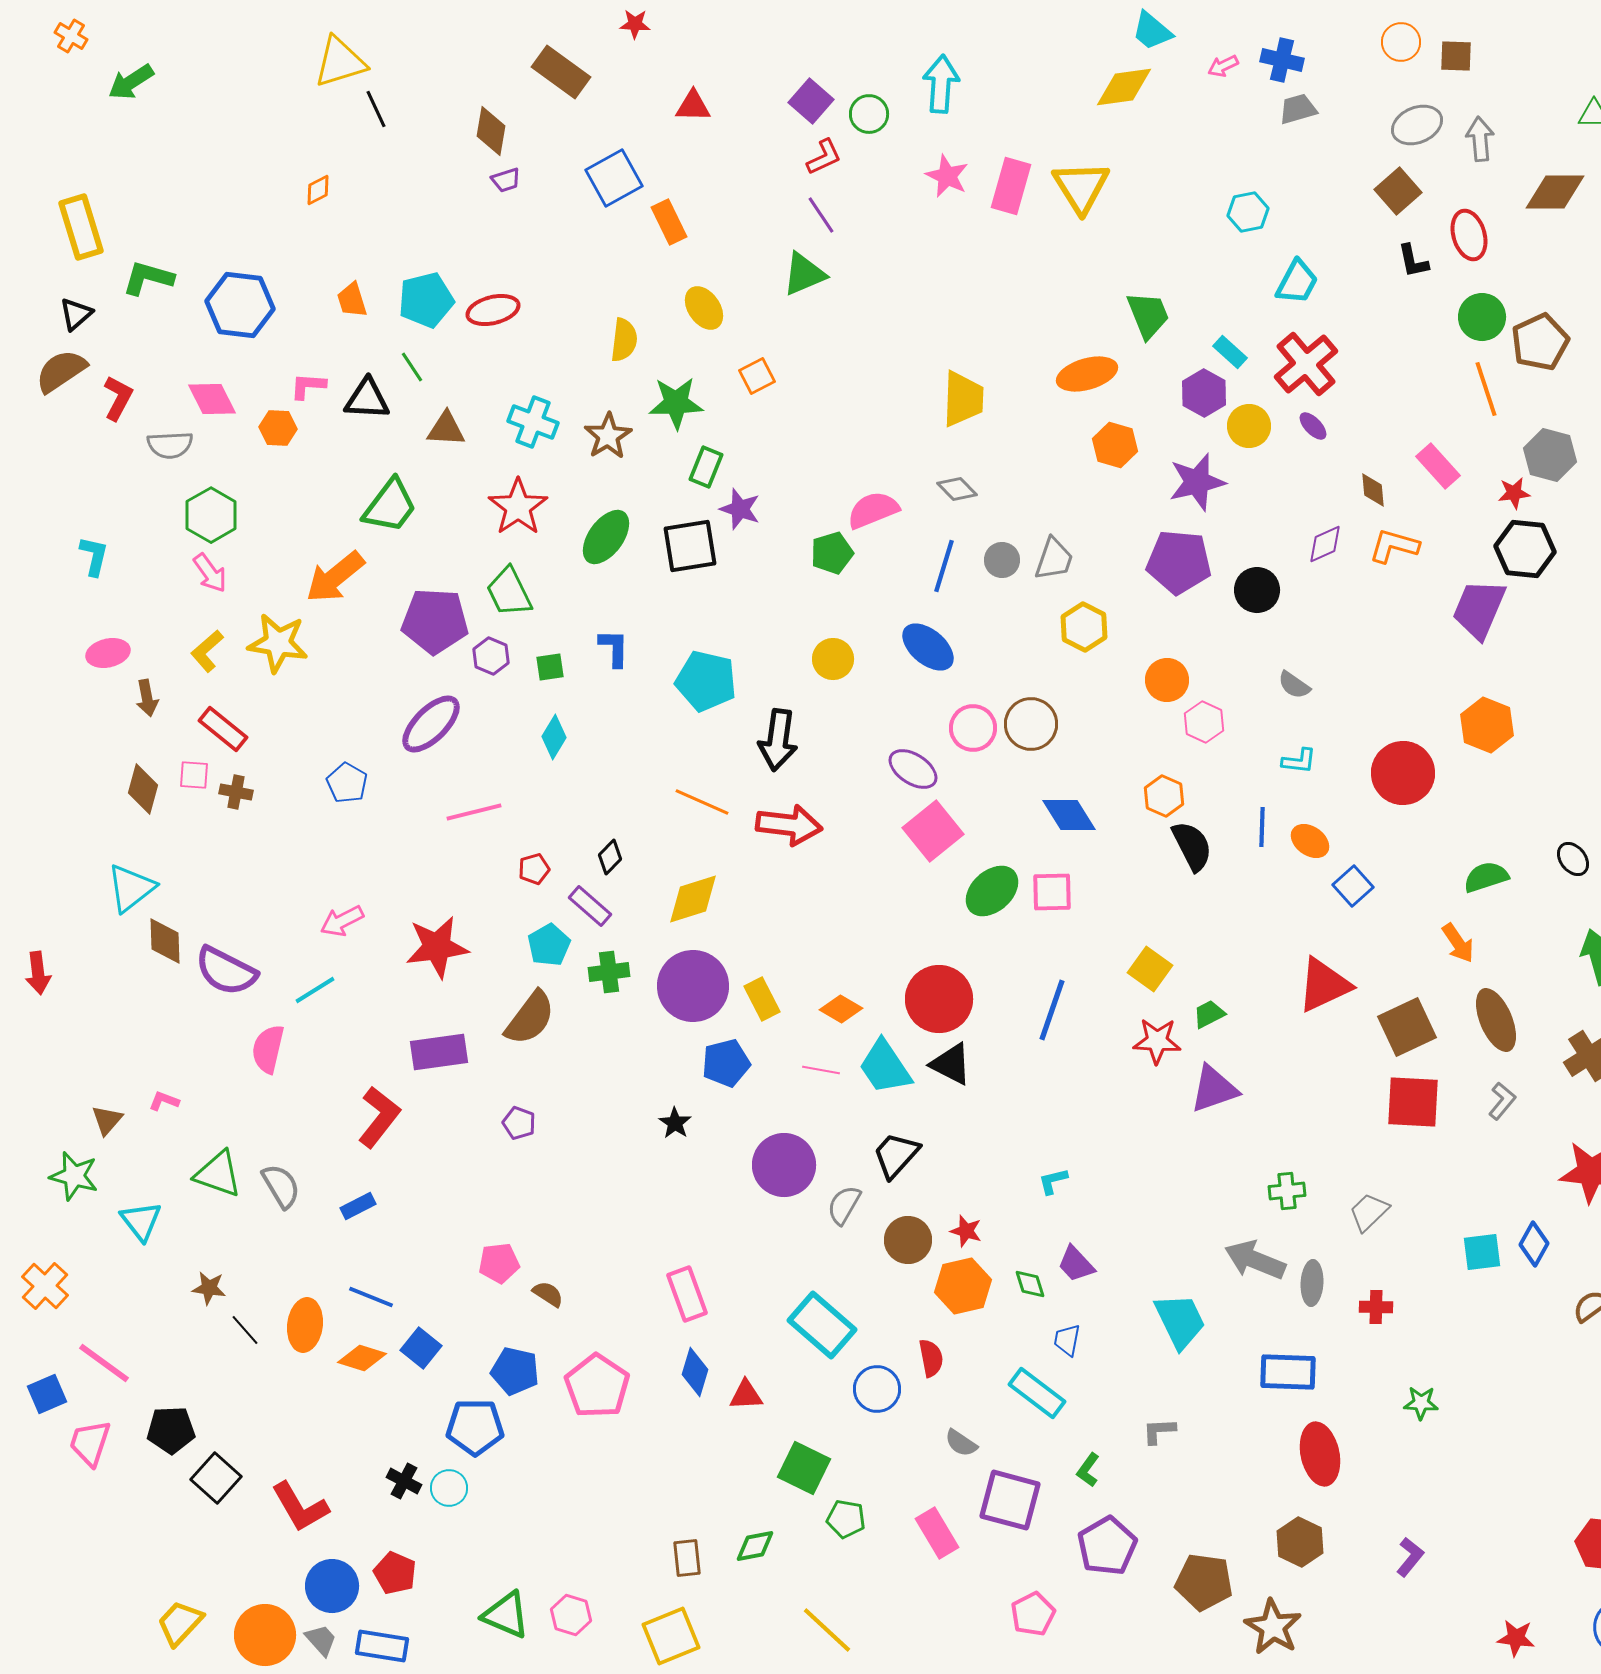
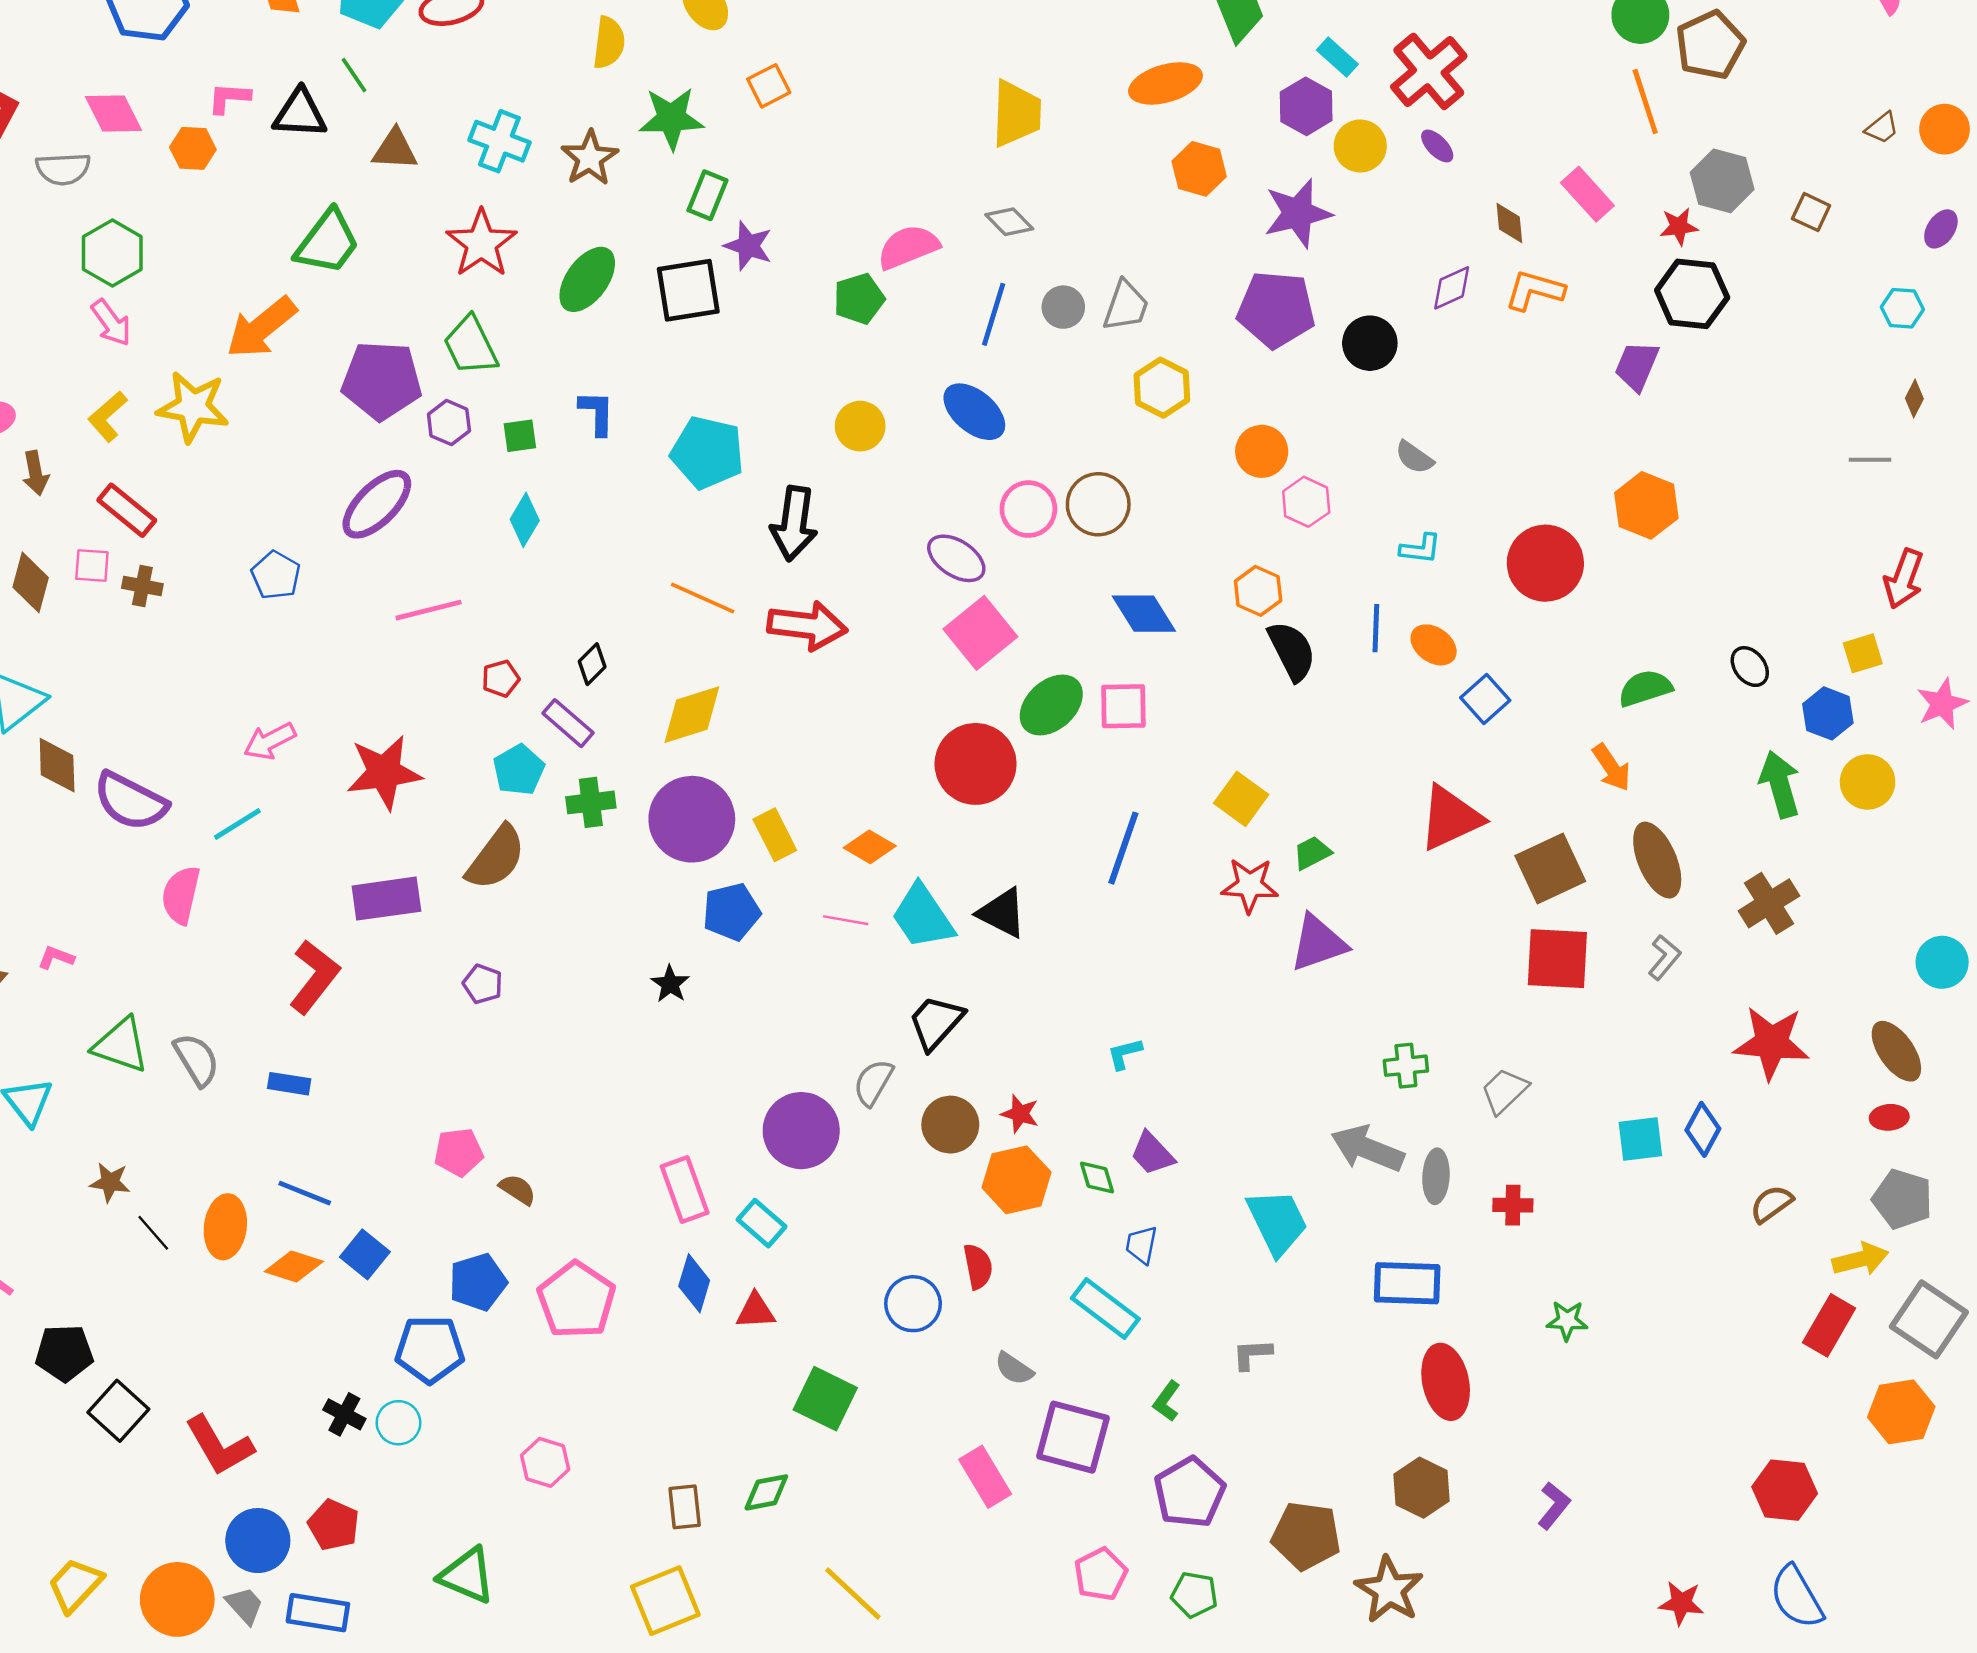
purple trapezoid: (1479, 609) -> (1637, 366), size x0.7
red circle: (939, 999) -> (976, 764), moved
purple circle: (784, 1165) -> (801, 1131), moved
blue rectangle: (358, 1206) -> (289, 1084), turned 36
cyan rectangle: (822, 1325) -> (762, 1223), moved, size x0.6
blue pentagon: (515, 1371) -> (478, 1282), turned -30
green pentagon: (846, 1519) -> (1194, 1595), moved
pink hexagon: (571, 1615) -> (545, 1462), moved

